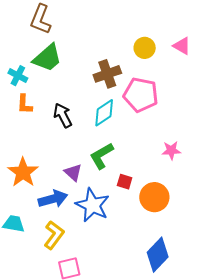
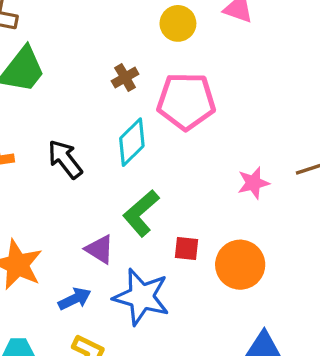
brown cross: (107, 74) -> (125, 78), size x0.6
blue arrow: (53, 199) -> (75, 299), size x0.7

